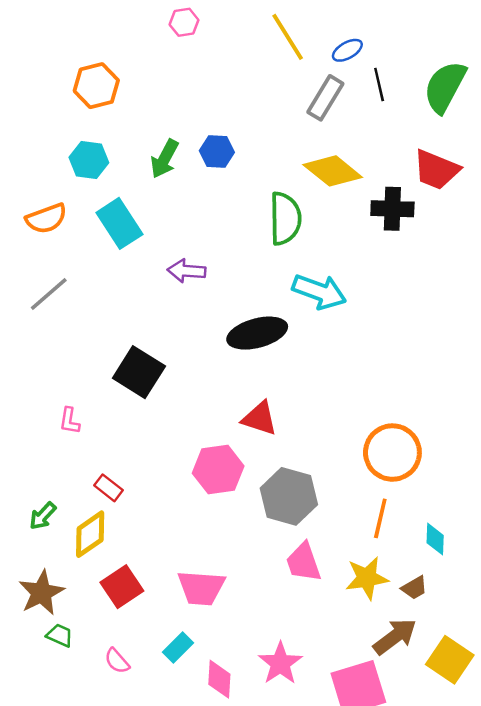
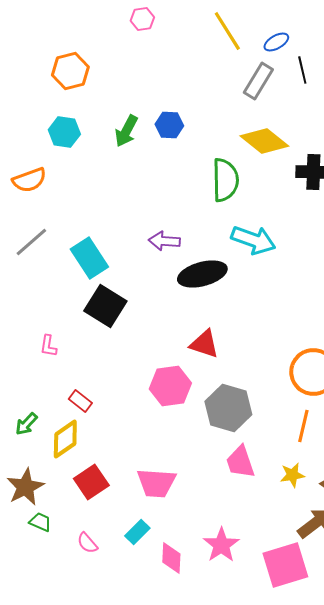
cyan rectangle: (119, 223) -> (89, 258), moved
purple arrow: (186, 271) -> (164, 241), moved
yellow star: (367, 578) -> (292, 475), size x0.7

